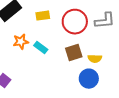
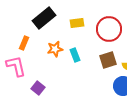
cyan rectangle: (41, 48) -> (75, 55), turned 32

